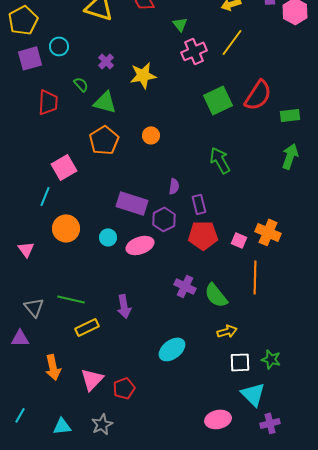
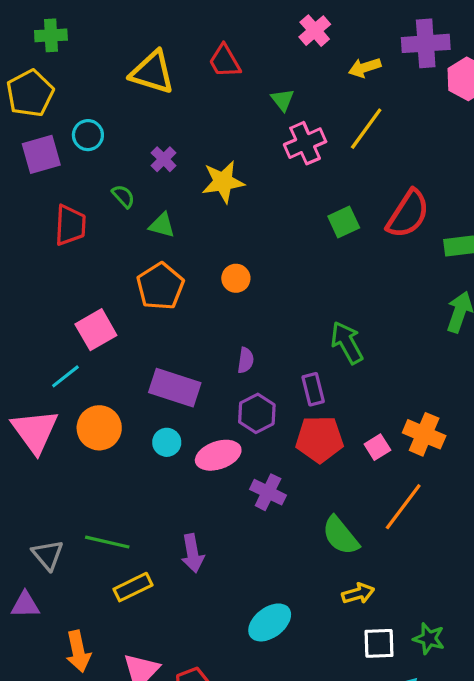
green square: (218, 100) -> (344, 222), size x0.7
green triangle: (105, 102) -> (162, 225), size x0.7
green arrow: (220, 160) -> (347, 343), moved
purple semicircle: (174, 186) -> (246, 360), moved
cyan line: (45, 196) -> (65, 376), turned 30
purple rectangle: (132, 203) -> (175, 388), moved
pink square: (239, 240) -> (377, 447), turned 35
pink triangle: (26, 249) -> (35, 431), moved, size x1.8
orange line: (255, 277) -> (403, 507), turned 36
purple cross: (185, 286) -> (268, 492), moved

